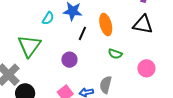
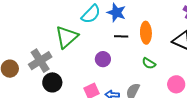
cyan semicircle: (48, 18) -> (91, 14), size x1.5
black line: (82, 33) -> (121, 36), turned 56

